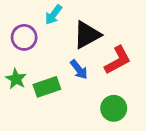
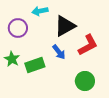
cyan arrow: (53, 15) -> (40, 11), turned 42

